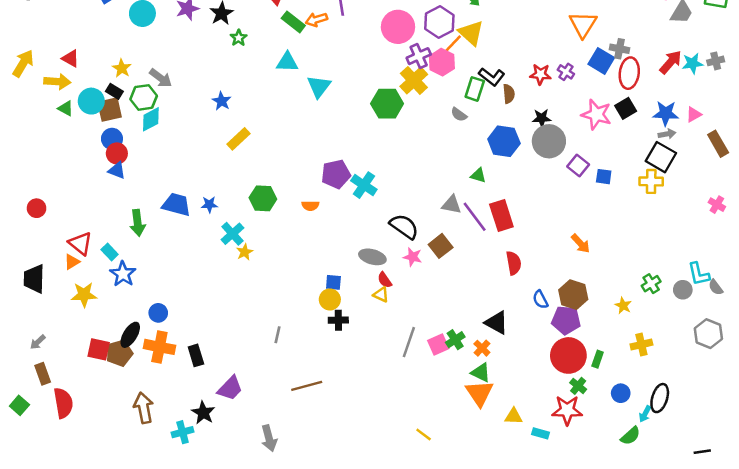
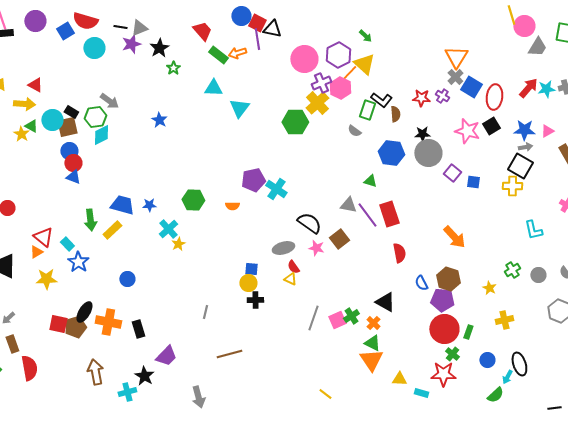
gray cross: (620, 49) -> (455, 77), moved, turned 35
yellow star: (122, 68) -> (21, 134), moved
yellow rectangle: (239, 139) -> (112, 230), moved
orange arrow: (581, 243) -> (454, 237), size x1.4
gray ellipse: (372, 257) -> (283, 248), turned -30
cyan L-shape: (699, 274) -> (533, 230), moved
blue circle: (158, 313) -> (127, 279), moved
black ellipse: (660, 398) -> (519, 364), turned -35

